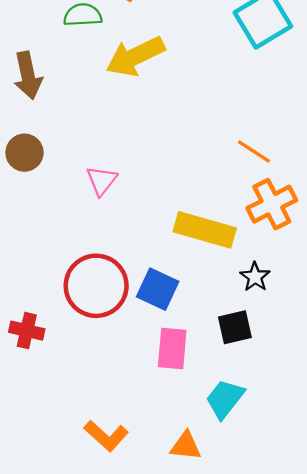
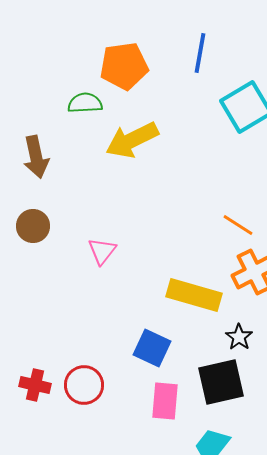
red circle: (96, 286) -> (84, 385), moved, size x0.7
black square: (235, 327) -> (221, 382), size x1.5

